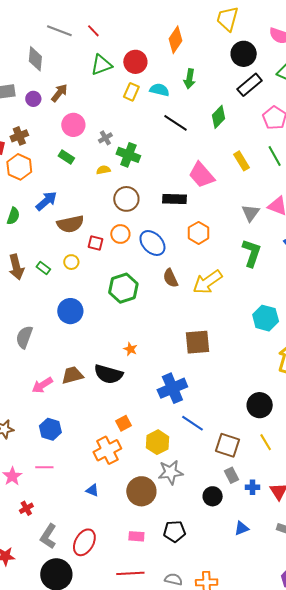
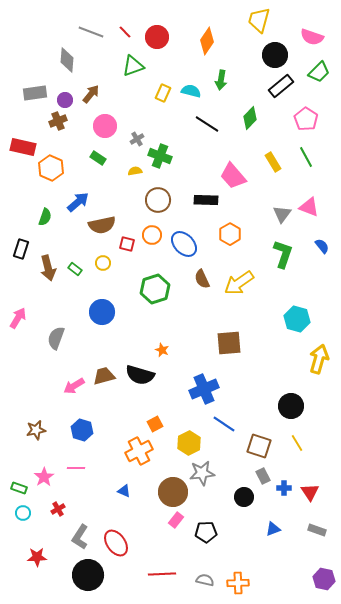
red circle: (135, 62) -> (157, 37), moved
brown cross: (19, 136) -> (58, 121), moved
pink rectangle: (136, 536) -> (176, 520), moved, turned -56
red ellipse: (84, 542) -> (116, 543), turned -64

